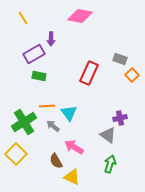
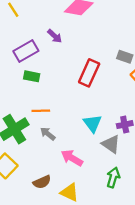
purple arrow: (51, 39) -> (55, 36), moved, turned -48
cyan triangle: (69, 113) -> (93, 123), moved
brown semicircle: (56, 161) -> (42, 182), moved, turned -84

